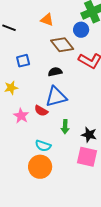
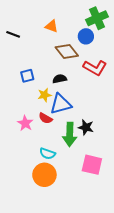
blue square: (23, 61) -> (27, 76), moved
yellow star: (11, 88) -> (44, 95), moved
green arrow: (65, 127) -> (70, 134), size x1.6
black star: (89, 135) -> (86, 127), moved

